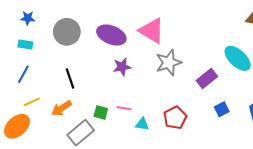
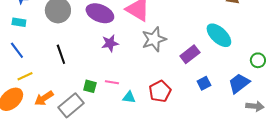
blue line: (23, 74) -> (17, 50), turned -66
orange arrow: (62, 108) -> (44, 98), moved

